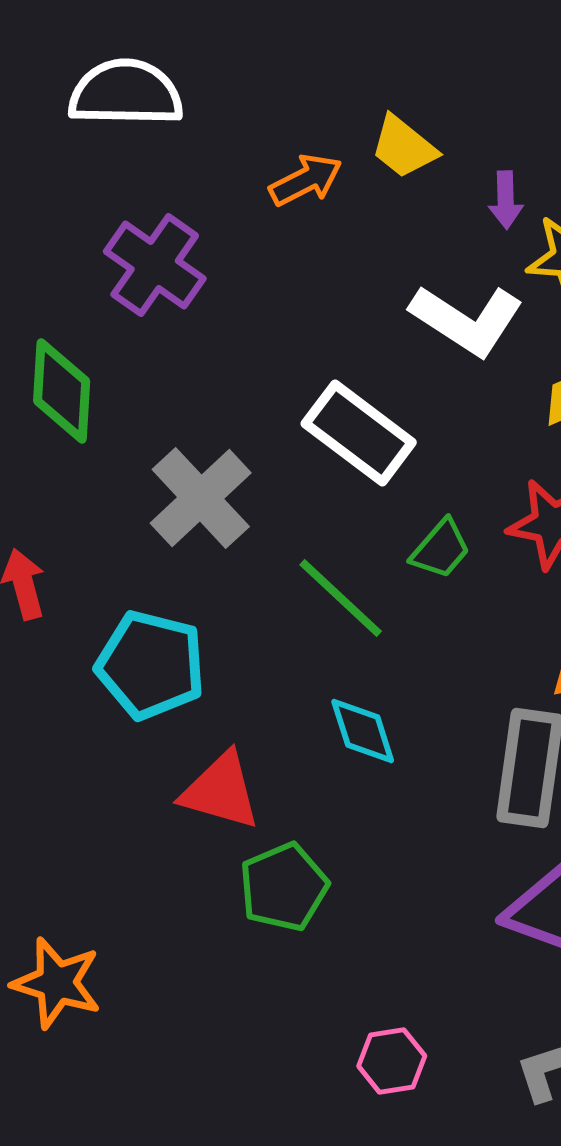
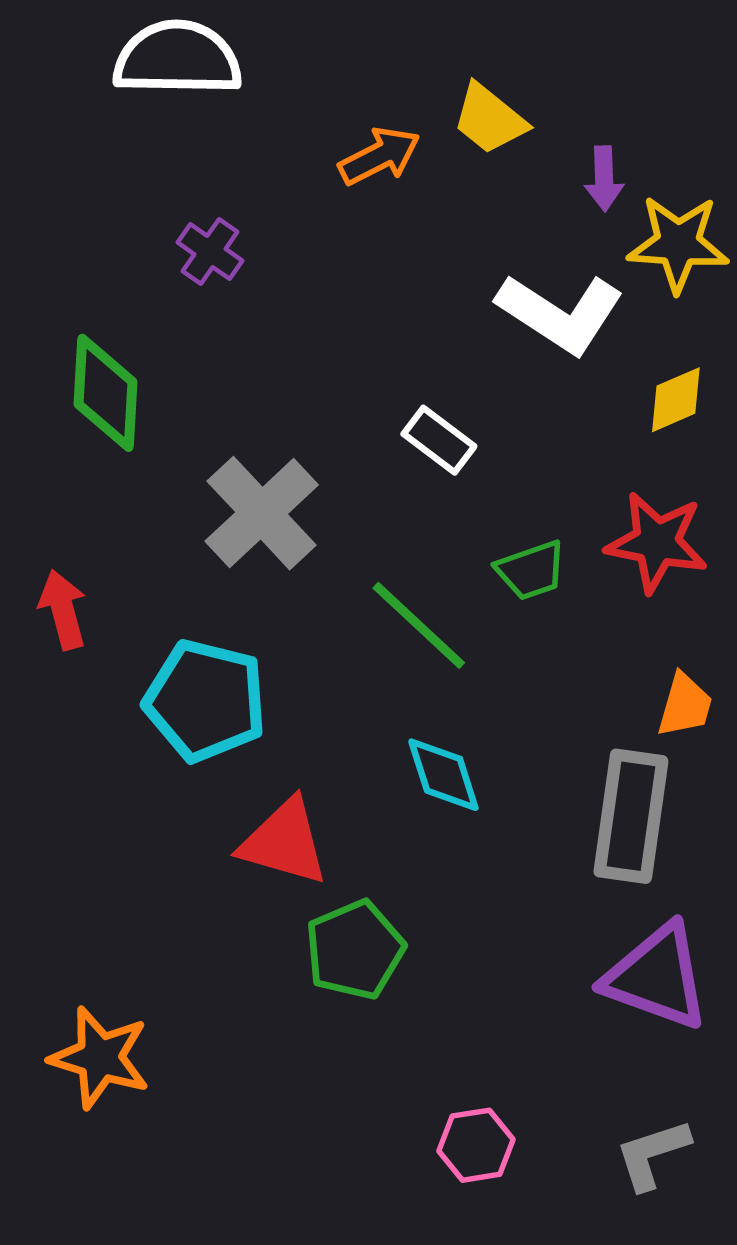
purple cross: (155, 265) -> (210, 252), size x0.6
white rectangle: (359, 433) -> (439, 440), size x0.6
green trapezoid: (441, 549) -> (531, 570), turned 30

